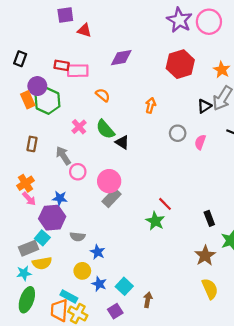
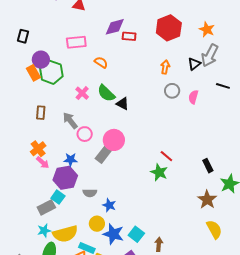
red rectangle: (62, 65) -> (129, 36), moved
orange arrow: (151, 105) -> (165, 67), moved
gray rectangle: (112, 198) -> (103, 154), moved
yellow semicircle: (42, 263) -> (65, 234), moved, size x1.4
blue star: (99, 284) -> (113, 234), size x1.5

